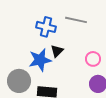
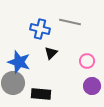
blue star: (40, 60) -> (19, 62), moved, turned 30

